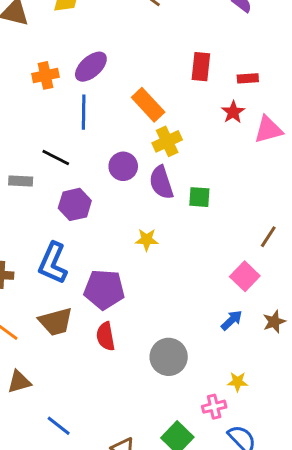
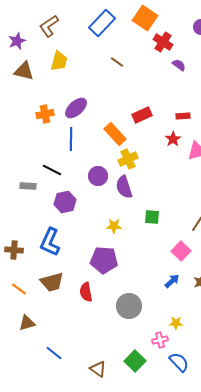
red rectangle: (201, 67) -> (142, 115), moved, turned 60
green square: (199, 197) -> (152, 217), moved
purple pentagon: (104, 289) -> (104, 260), moved

